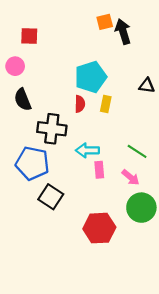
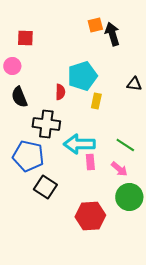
red semicircle: (80, 104) -> (60, 92), moved
cyan arrow: (87, 150) -> (79, 144), size x1.4

